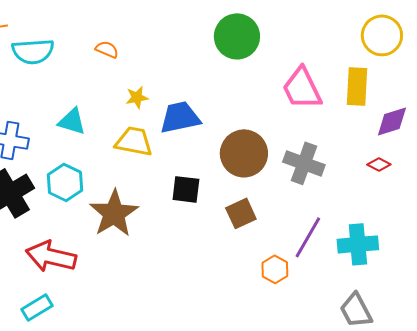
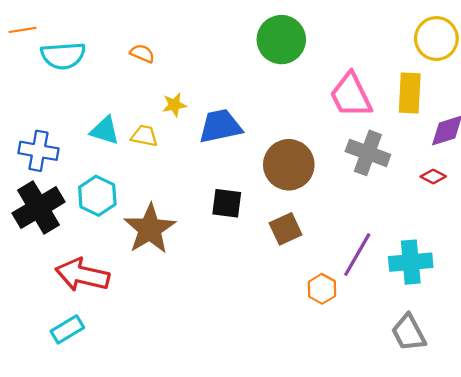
yellow trapezoid: (134, 141) -> (144, 136), moved, size x0.7
gray cross: (304, 163) -> (368, 153), moved

